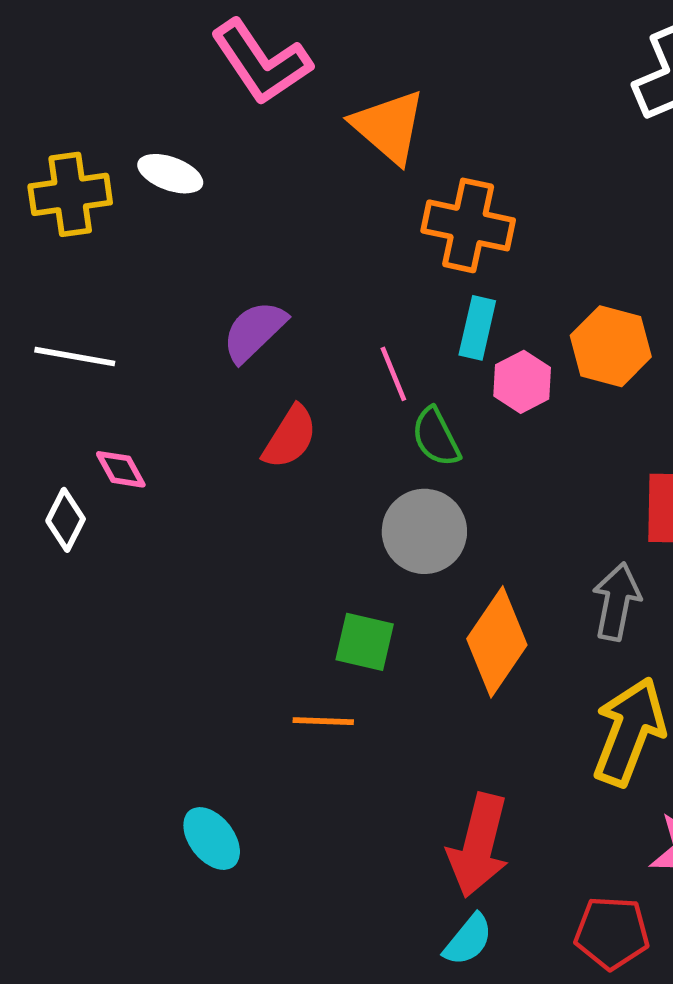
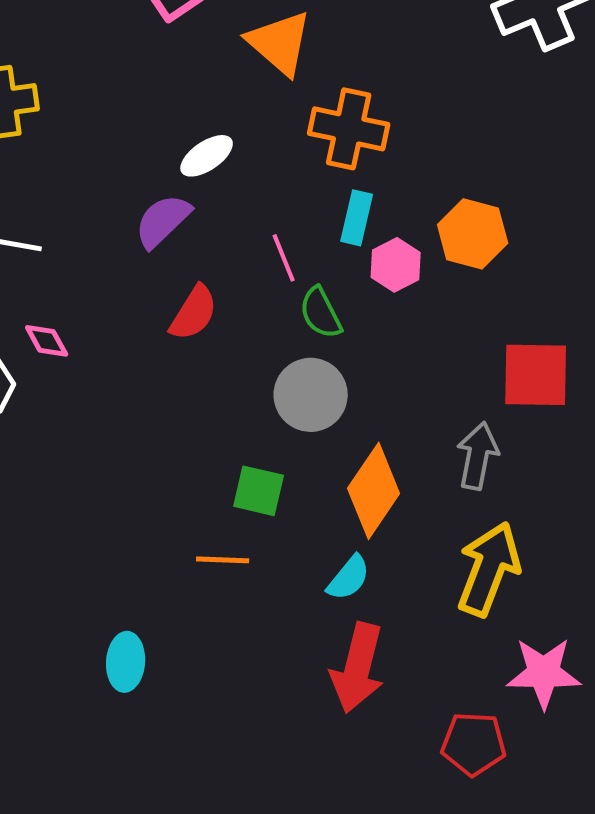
white ellipse: (170, 174) -> (207, 156), moved, turned -54
cyan ellipse: (212, 838) -> (126, 662), turned 42
cyan semicircle: (468, 940) -> (349, 578), moved

